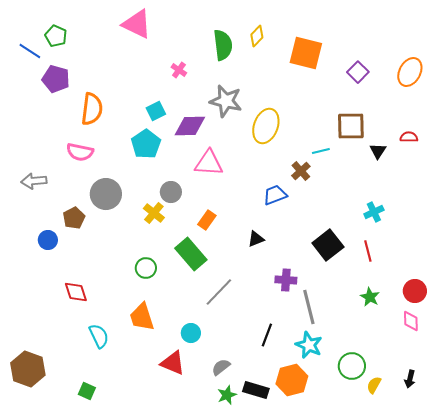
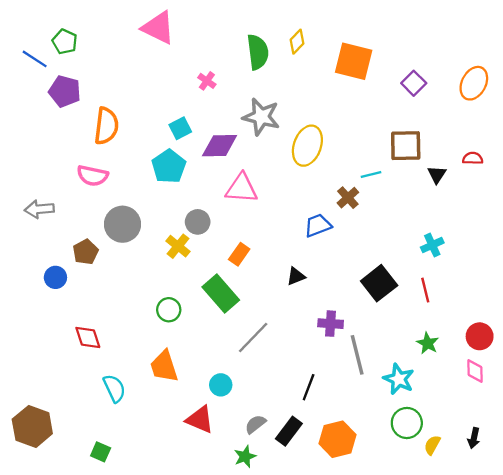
cyan star: (309, 345) -> (399, 379), moved
black rectangle: (256, 390) -> (289, 431), moved, turned -70
green star: (227, 395) -> (245, 457), moved

